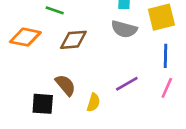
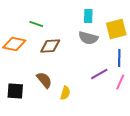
purple line: (127, 84) -> (99, 74), moved
black square: (43, 104) -> (15, 91), moved

